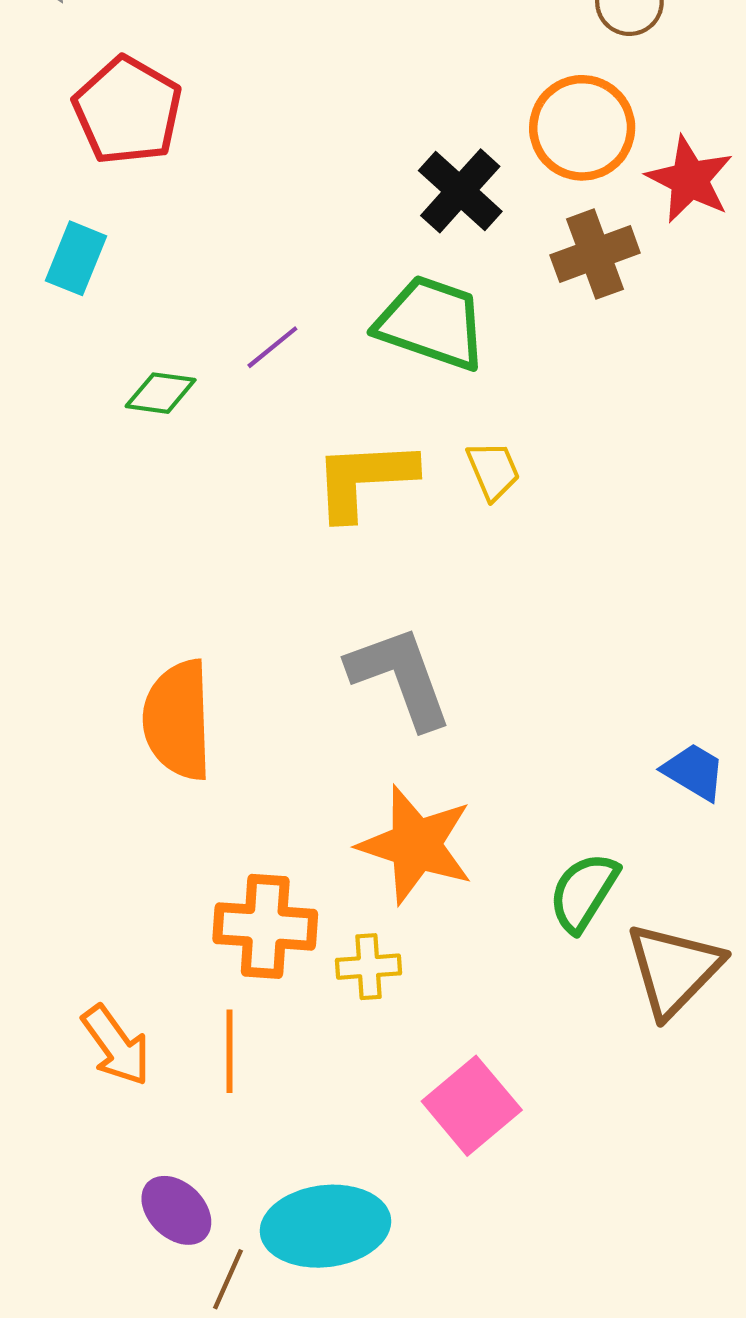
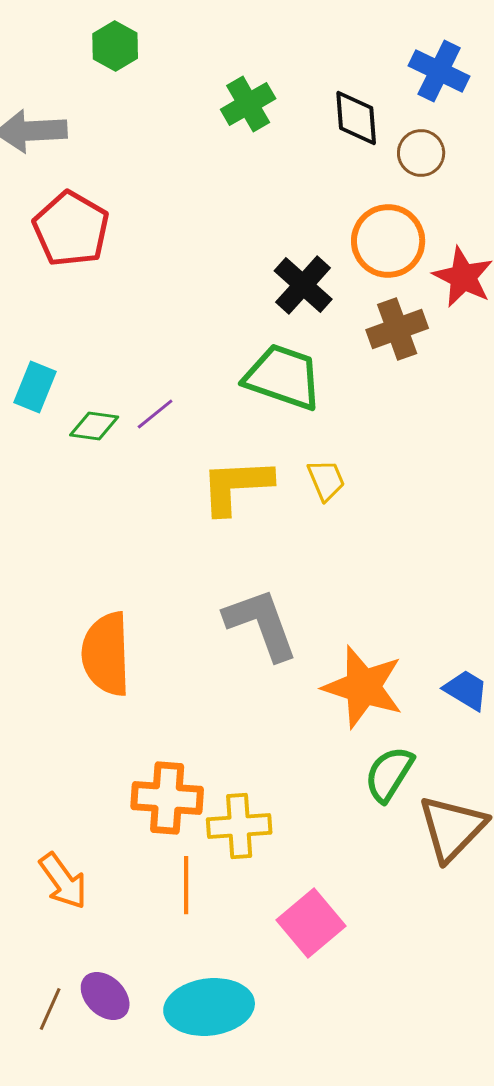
cyan rectangle: (76, 258) -> (35, 387), moved
purple line: (272, 347) -> (155, 414), moved
orange star: (416, 845) -> (363, 687), moved
yellow cross: (368, 967) -> (239, 826), size x1.4
orange line: (229, 1051) -> (186, 885), moved
brown line: (228, 1279) -> (50, 1009), moved

